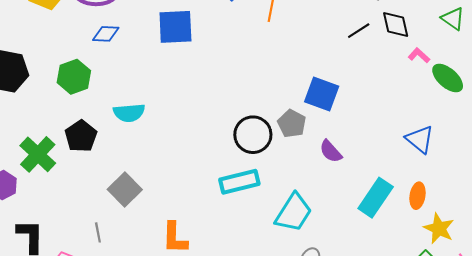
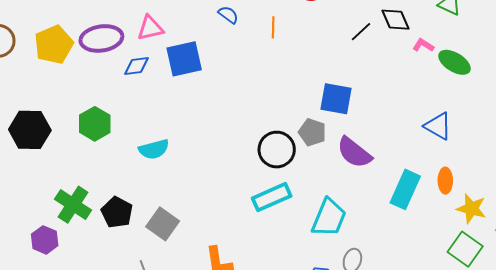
blue diamond: (106, 34) -> (137, 66), moved
black pentagon: (81, 136) -> (117, 212), moved
purple semicircle: (331, 151) -> (354, 152), size x1.5

